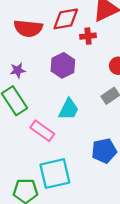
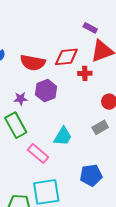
purple hexagon: (63, 65) -> (46, 91), moved

